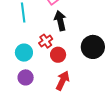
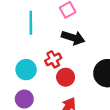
black arrow: (60, 21) -> (73, 38), turned 114

